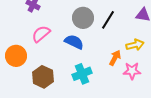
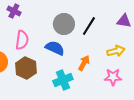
pink semicircle: (41, 34) -> (22, 40), turned 138
orange arrow: (115, 58) -> (84, 63), moved
brown hexagon: (43, 77) -> (26, 68), moved

